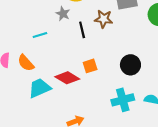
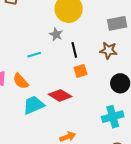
brown star: (104, 19) -> (108, 50), moved
orange square: (90, 66) -> (80, 71), moved

